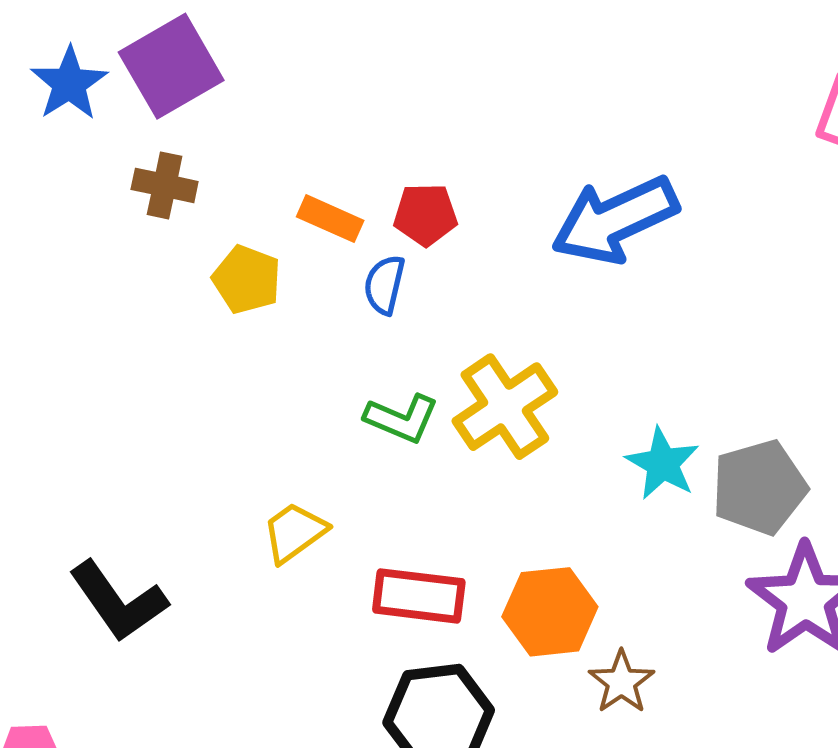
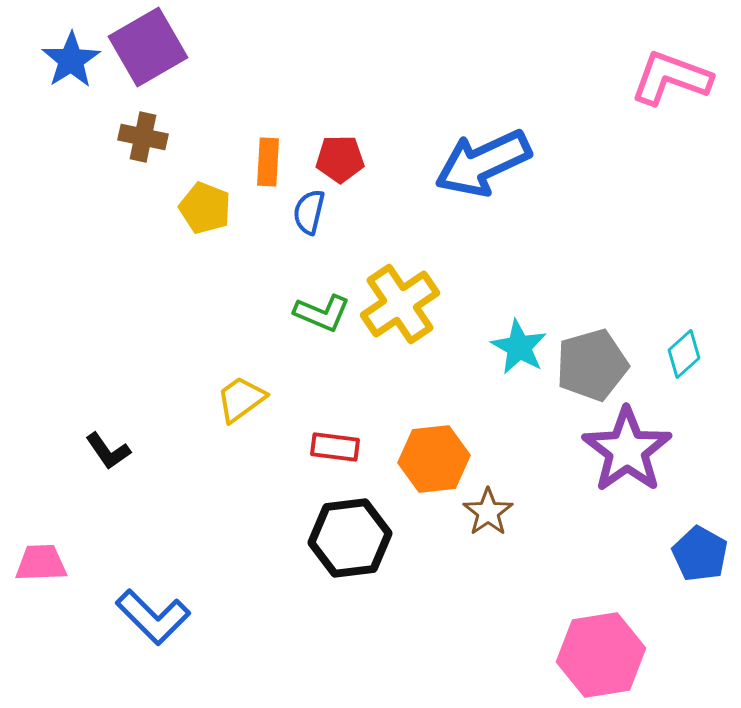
orange rectangle: (330, 219) -> (268, 162), turned 69
red rectangle: (419, 596) -> (335, 447), size x0.7
black L-shape: (118, 601) -> (108, 451), size x0.6

